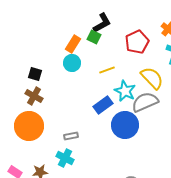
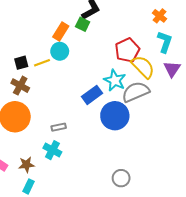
red pentagon: (137, 42) -> (127, 50), moved
yellow line: (107, 70) -> (42, 63), moved
black square: (35, 74) -> (21, 63), turned -32

